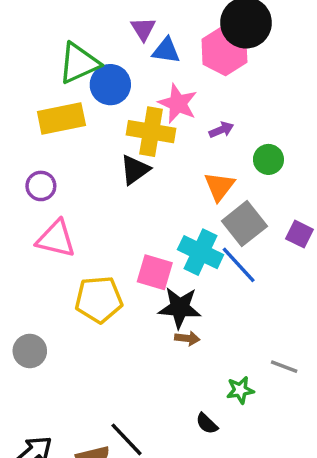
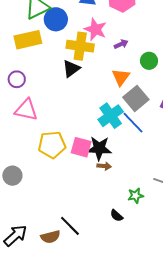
cyan cross: (201, 252) -> (111, 116), turned 30
pink square: (155, 272) -> (81, 147), moved

